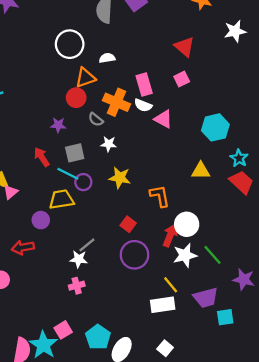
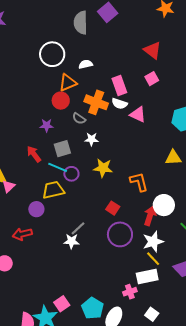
white star: (185, 255) -> (153, 242), moved
pink cross: (77, 286) -> (130, 292), moved

